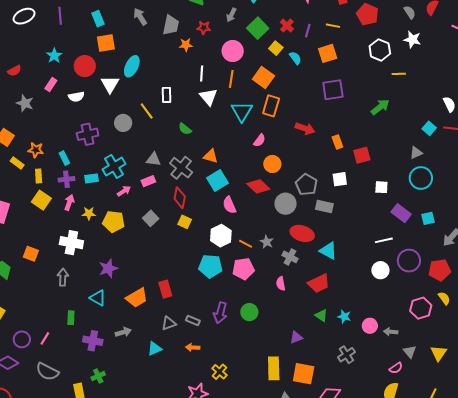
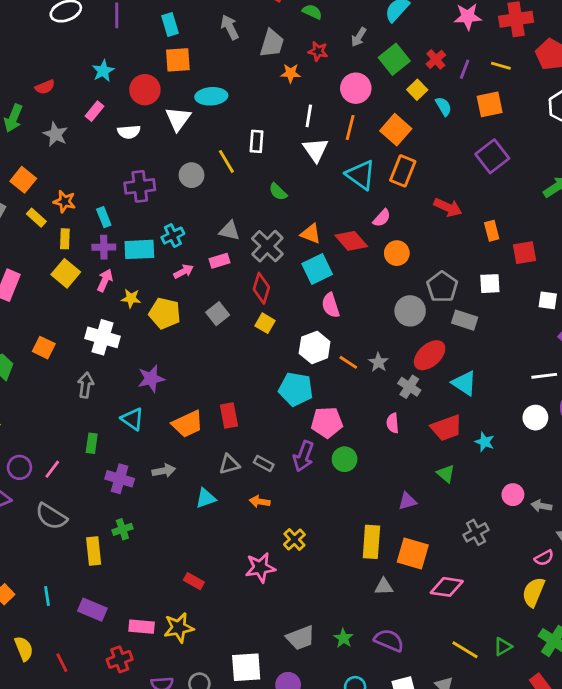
cyan ellipse: (132, 66) -> (211, 96), turned 55
purple square: (333, 90) -> (492, 156), turned -35
cyan triangle: (242, 111) -> (361, 175), turned -30
cyan cross: (114, 167) -> (173, 236), size x0.7
cyan rectangle: (91, 178) -> (139, 249), size x1.5
red diamond: (258, 186) -> (351, 241), moved
red ellipse: (302, 233) -> (430, 355), turned -65
pink pentagon: (243, 269) -> (327, 422), moved
cyan star: (344, 317) -> (485, 442), moved

